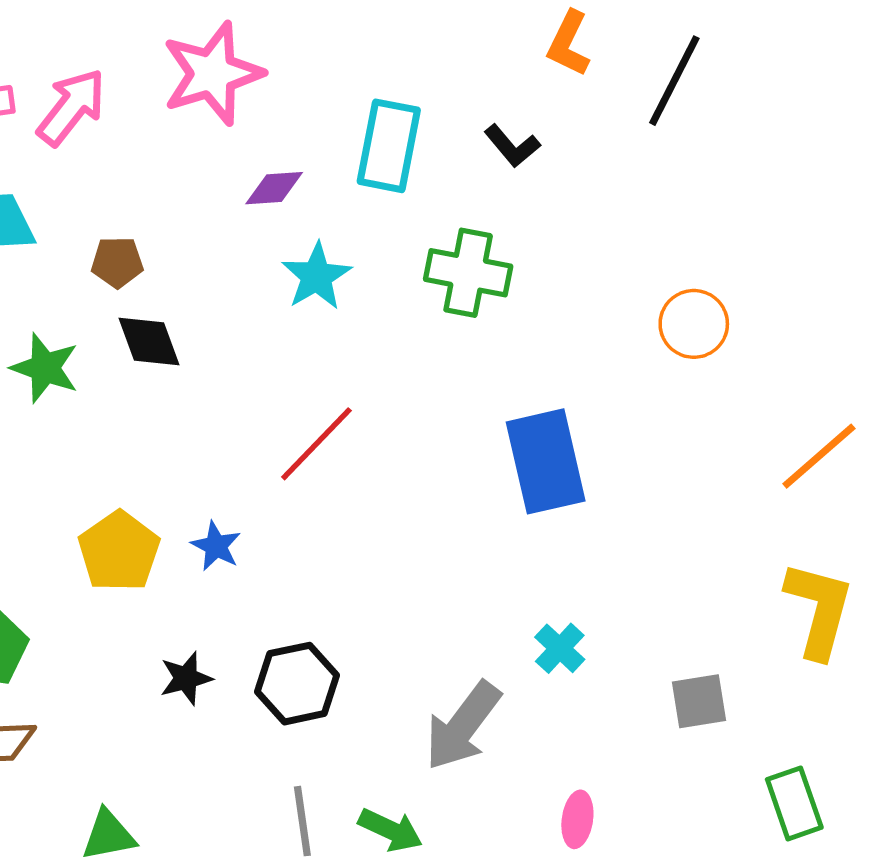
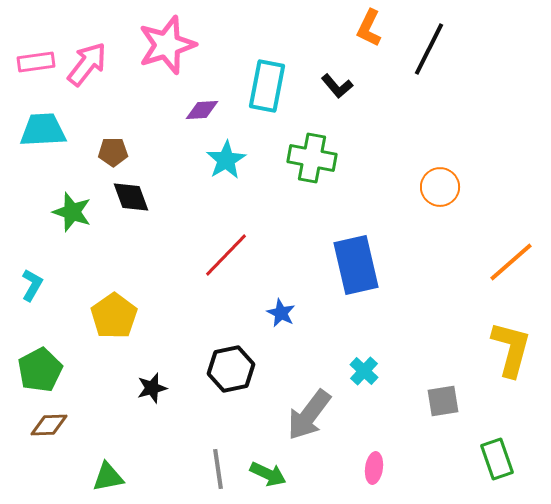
blue star: (216, 546) -> (281, 313), moved
black hexagon: (297, 684) -> (231, 369), moved

